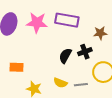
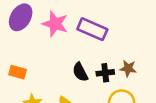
brown star: (100, 33) -> (128, 68), moved
black semicircle: (65, 56) -> (80, 72), turned -70

